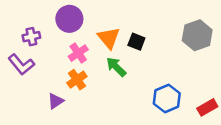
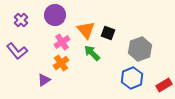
gray hexagon: (197, 35) -> (140, 49), moved
purple cross: (31, 37) -> (21, 20), moved, turned -32

